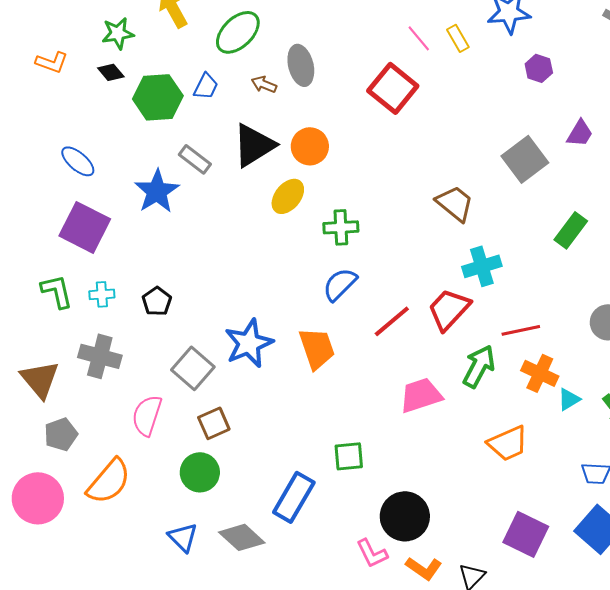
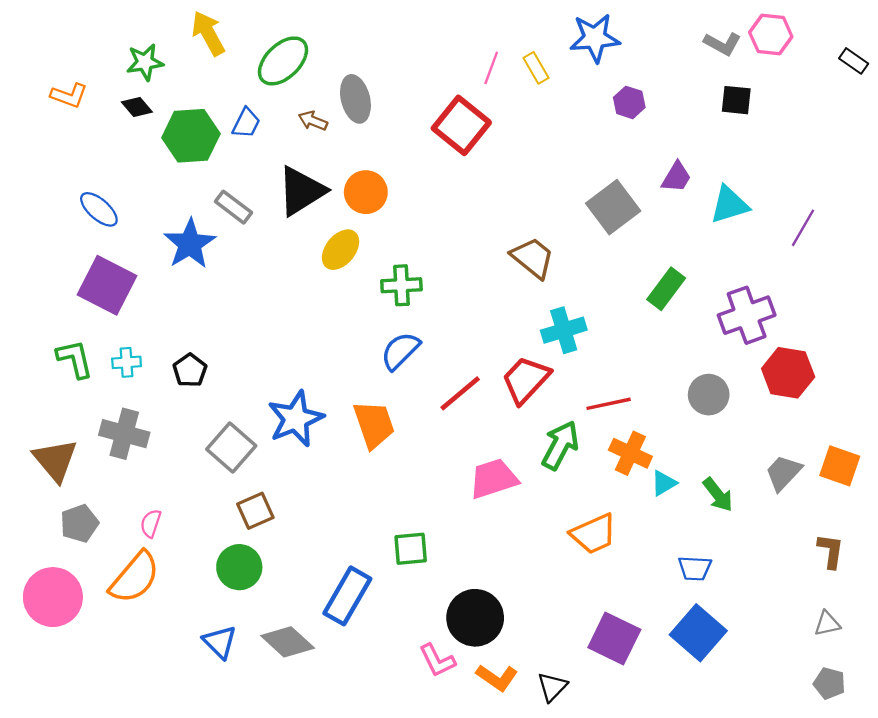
pink line: (419, 38) -> (491, 68), turned 60
pink semicircle: (147, 415) -> (151, 523), moved, size x0.6

